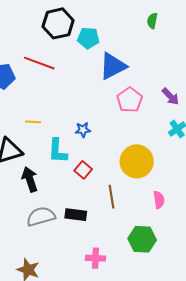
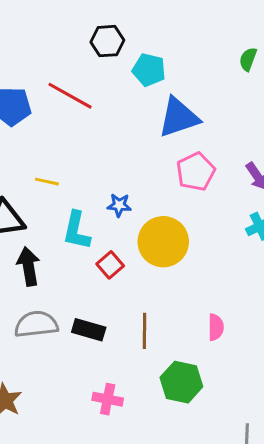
black hexagon: (58, 23) -> (107, 41), size x0.7
yellow circle: (137, 161) -> (163, 242), moved
brown line: (111, 197) -> (144, 331), moved

